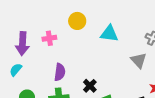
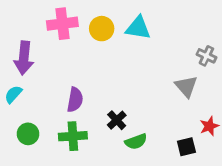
cyan triangle: (109, 34) -> (138, 28), moved
pink cross: (49, 38) -> (62, 24), moved, size x1.5

